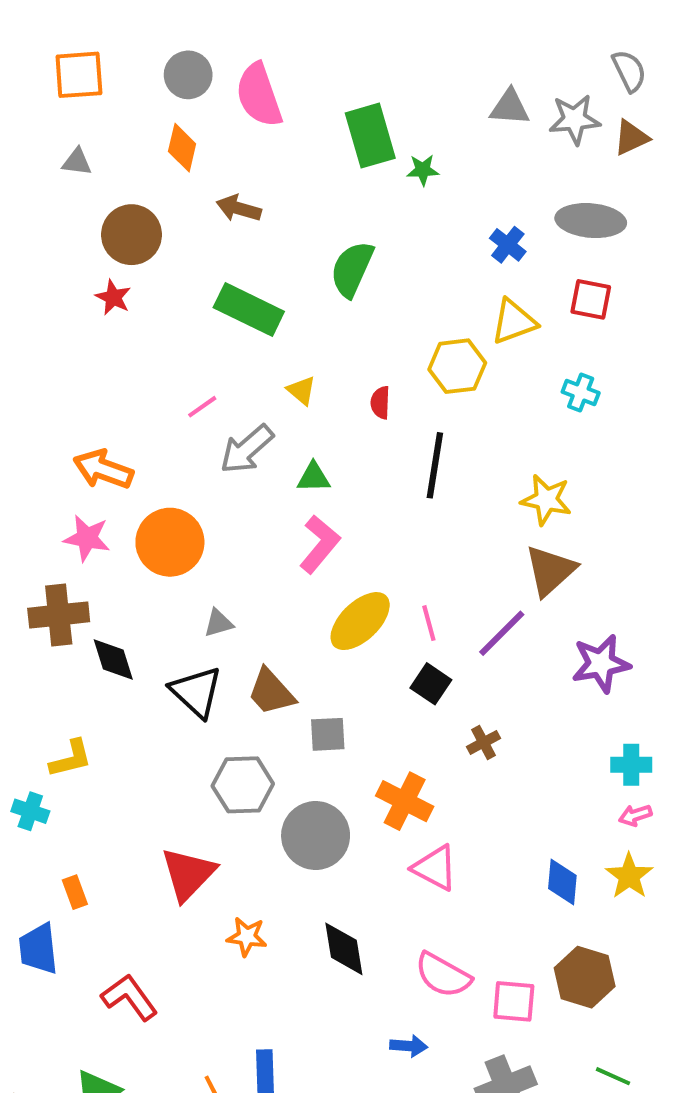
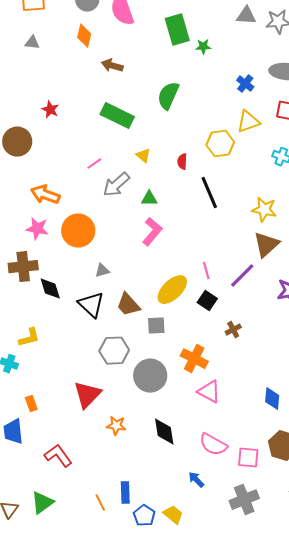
brown circle: (132, 235) -> (17, 142), moved
black line: (435, 465) -> (209, 193), turned -32
yellow ellipse: (360, 621) -> (172, 290), moved
blue arrow: (409, 1046) -> (196, 480), turned -138

